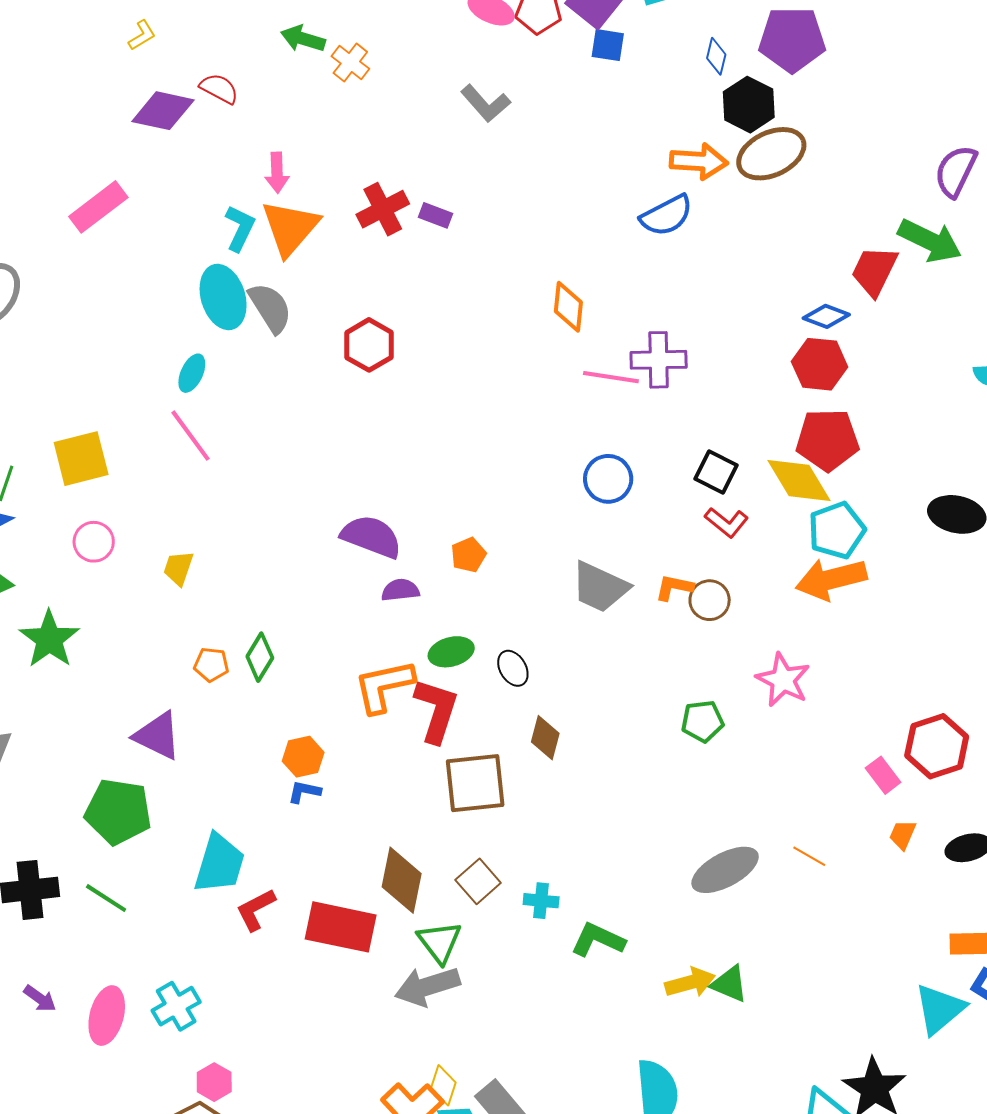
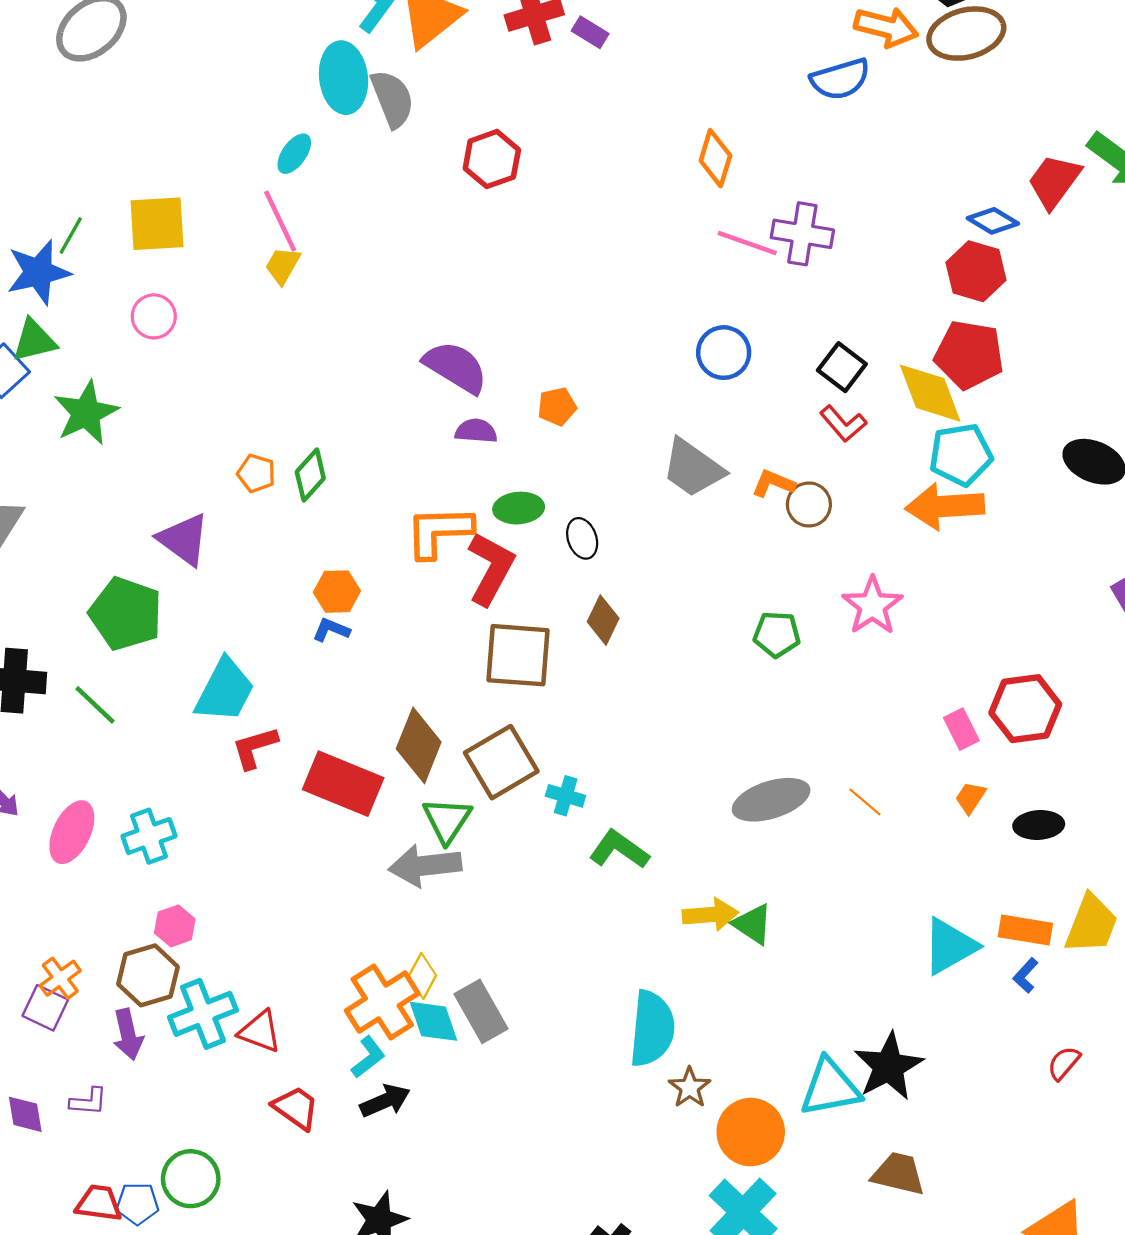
yellow trapezoid: (178, 568) -> (283, 265), moved
brown square: (478, 881) -> (501, 762), size x1.5
cyan triangle: (940, 1009) -> (950, 946), moved

